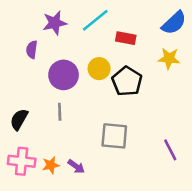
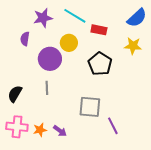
cyan line: (95, 20) -> (75, 16), turned 70
yellow circle: (99, 69) -> (69, 43), moved
purple line: (170, 150) -> (113, 126), moved

